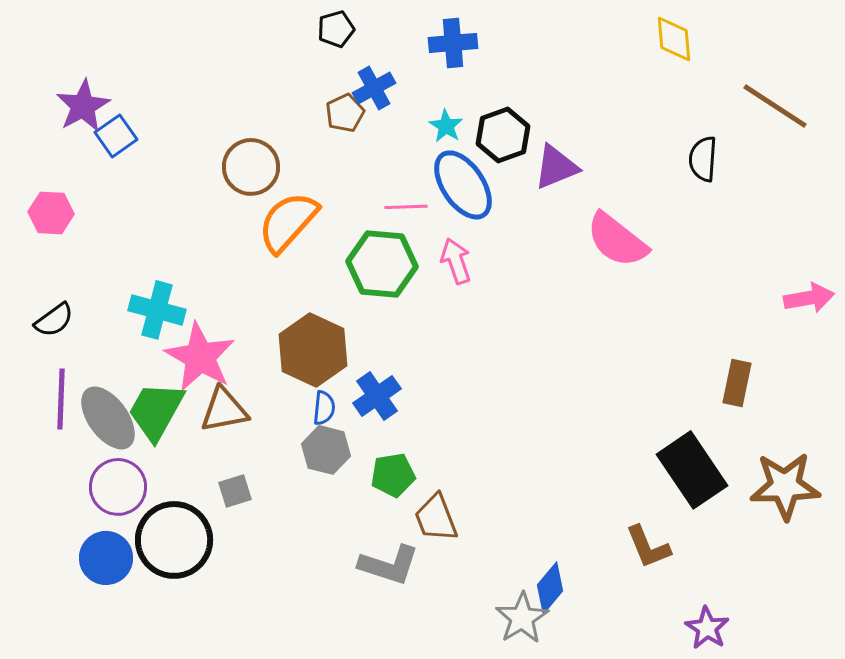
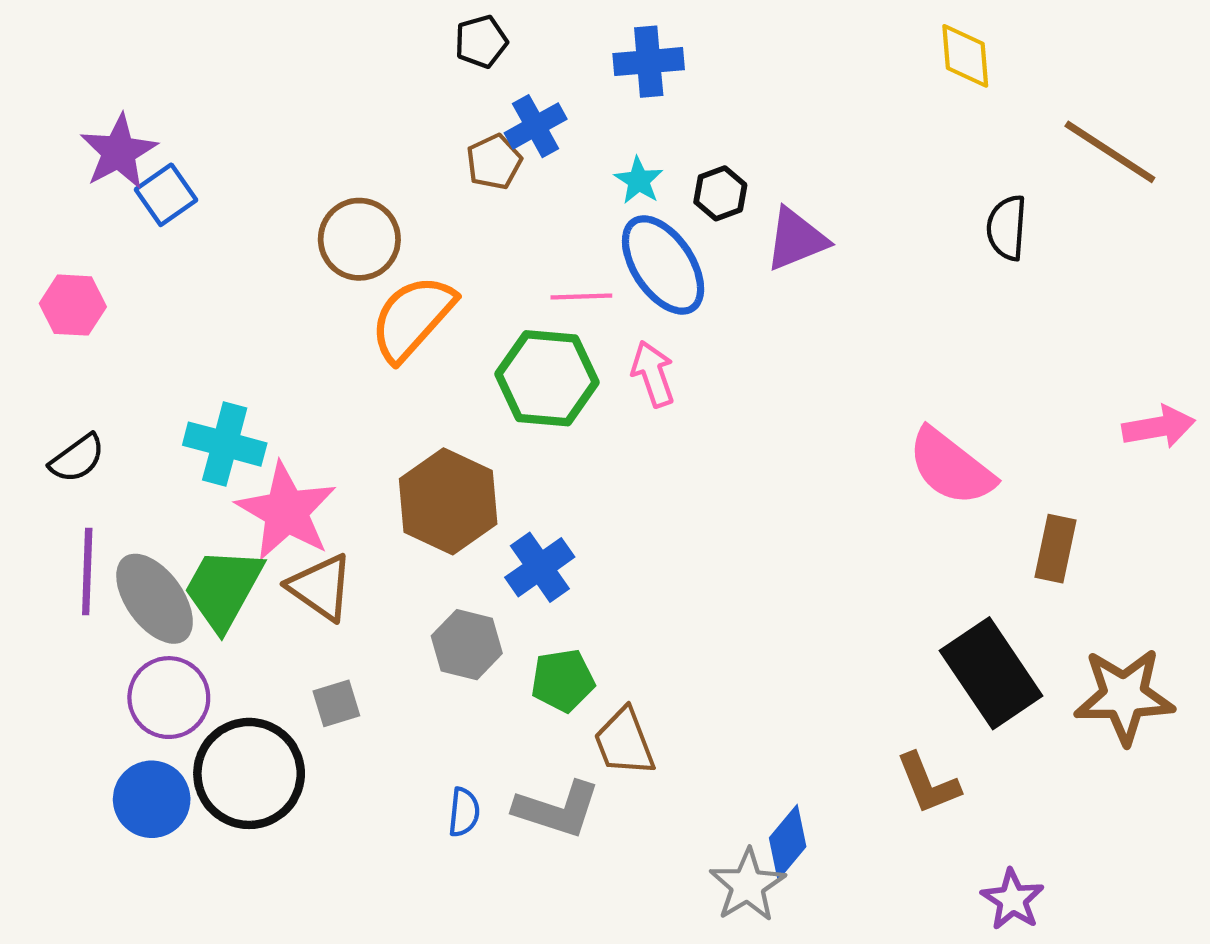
black hexagon: (503, 135) -> (720, 193), size x0.7
pink semicircle: (617, 240) -> (951, 467), moved
blue semicircle: (324, 408) -> (464, 812), moved
brown triangle: (224, 410) -> (321, 587), turned 46

